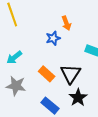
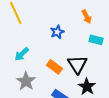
orange arrow: (66, 23) -> (87, 17), moved
gray star: (16, 86) -> (26, 81), turned 30

